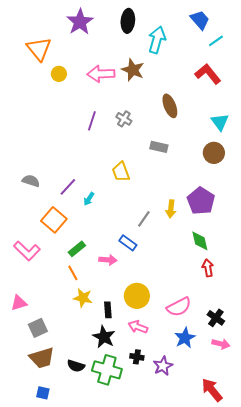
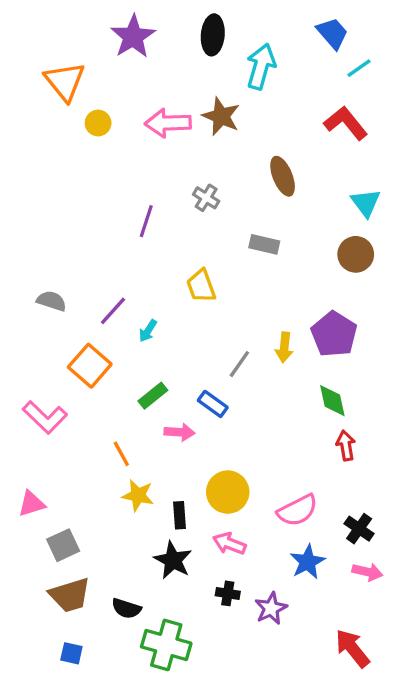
purple line: (92, 121) -> (146, 221), moved
green rectangle: (77, 249) -> (153, 396), moved
green cross: (107, 370) -> (166, 645), moved

